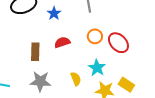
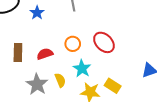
orange circle: (95, 36) -> (73, 44), moved
red semicircle: (62, 42) -> (45, 54), moved
gray star: (40, 81) -> (37, 84), moved, turned 30

